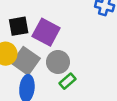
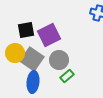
purple square: (46, 32) -> (49, 35), turned 35

